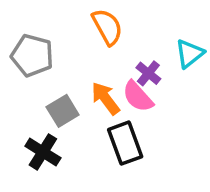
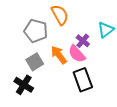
gray pentagon: (32, 55) -> (36, 31), moved
black rectangle: (125, 143) -> (83, 80), moved

